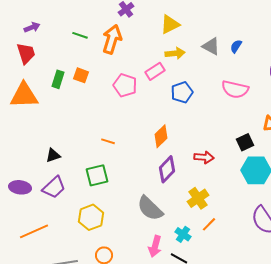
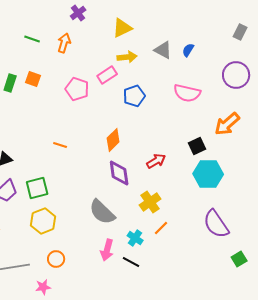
orange arrow: (112, 39) -> (64, 43), size x0.7
red arrow: (204, 157) -> (156, 161), turned -36
purple diamond: (167, 169) -> (119, 173), turned -52
green square: (97, 175) -> (37, 188), moved

